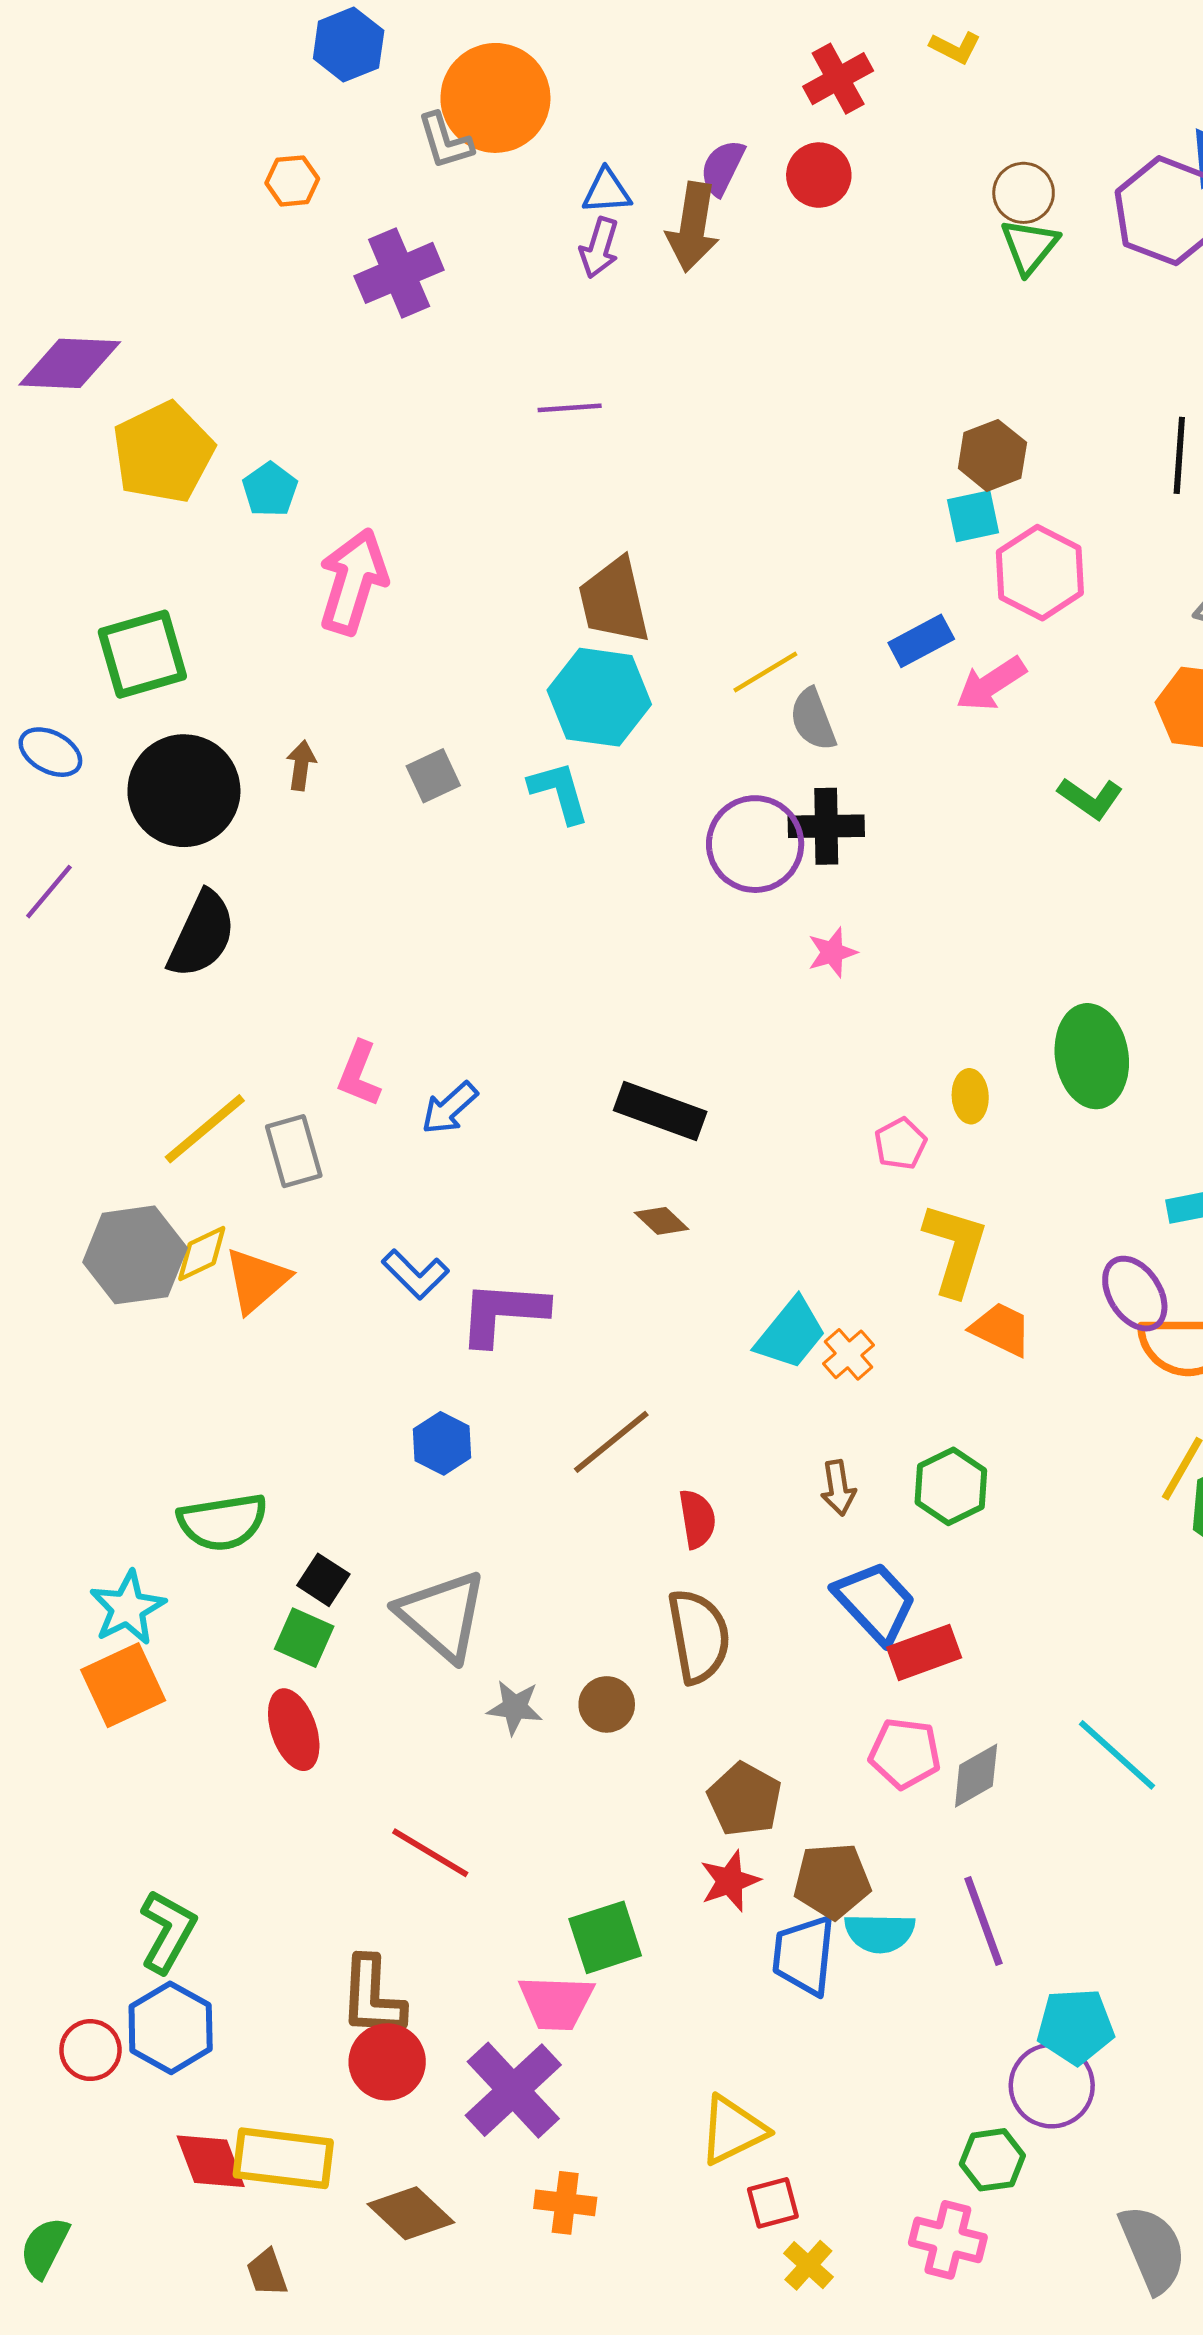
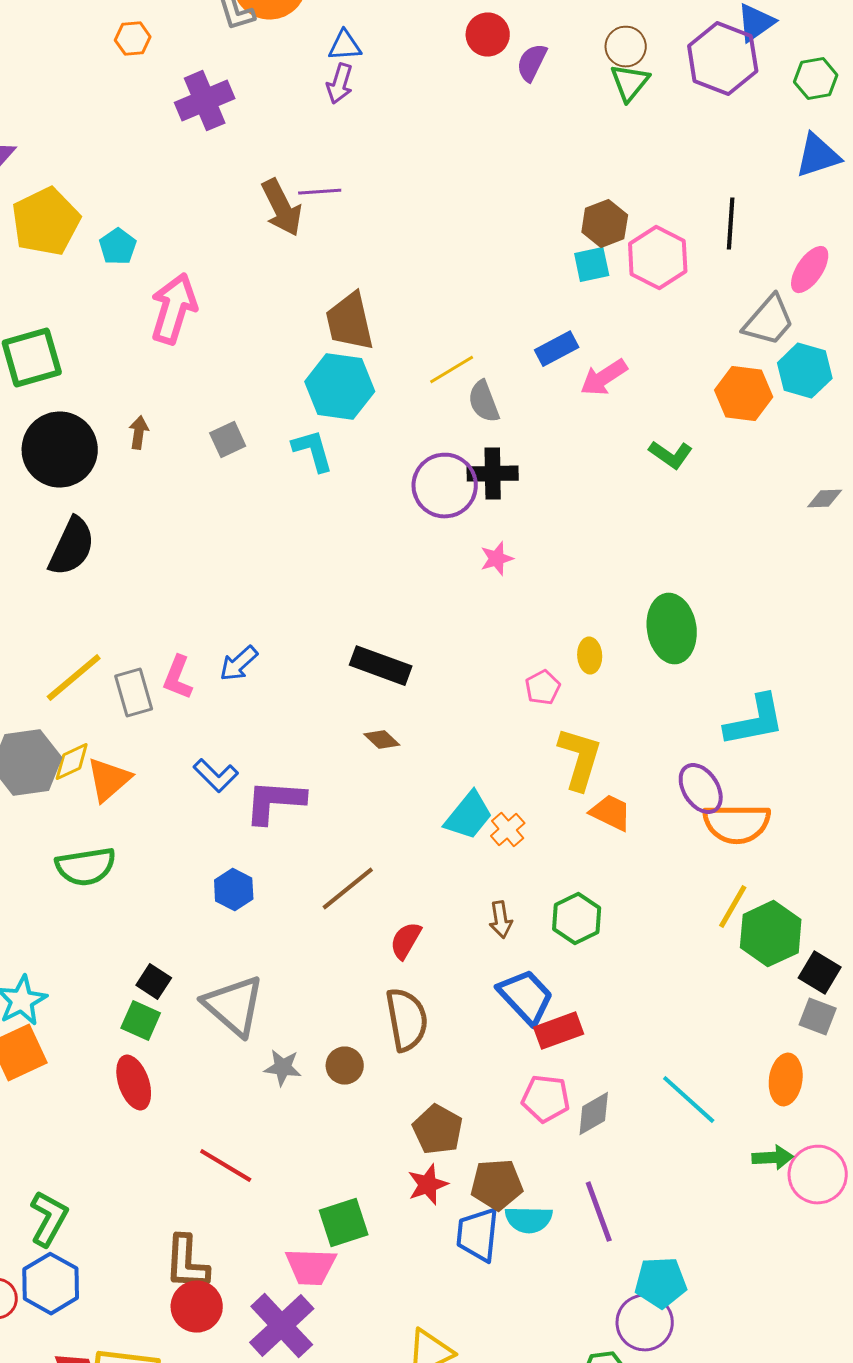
purple semicircle: (722, 168) -> (532, 63), moved
brown arrow: (693, 227) -> (282, 208), moved, turned -36
pink hexagon: (1040, 573) -> (658, 258), moved
pink L-shape: (359, 1074) -> (178, 678), moved
red semicircle: (697, 1519) -> (406, 941), turned -141
green semicircle: (223, 1522) -> (86, 867), moved

